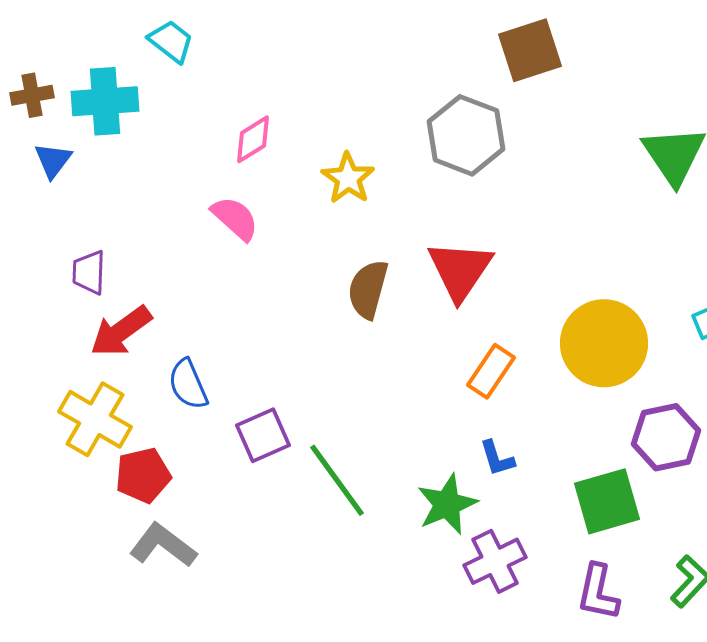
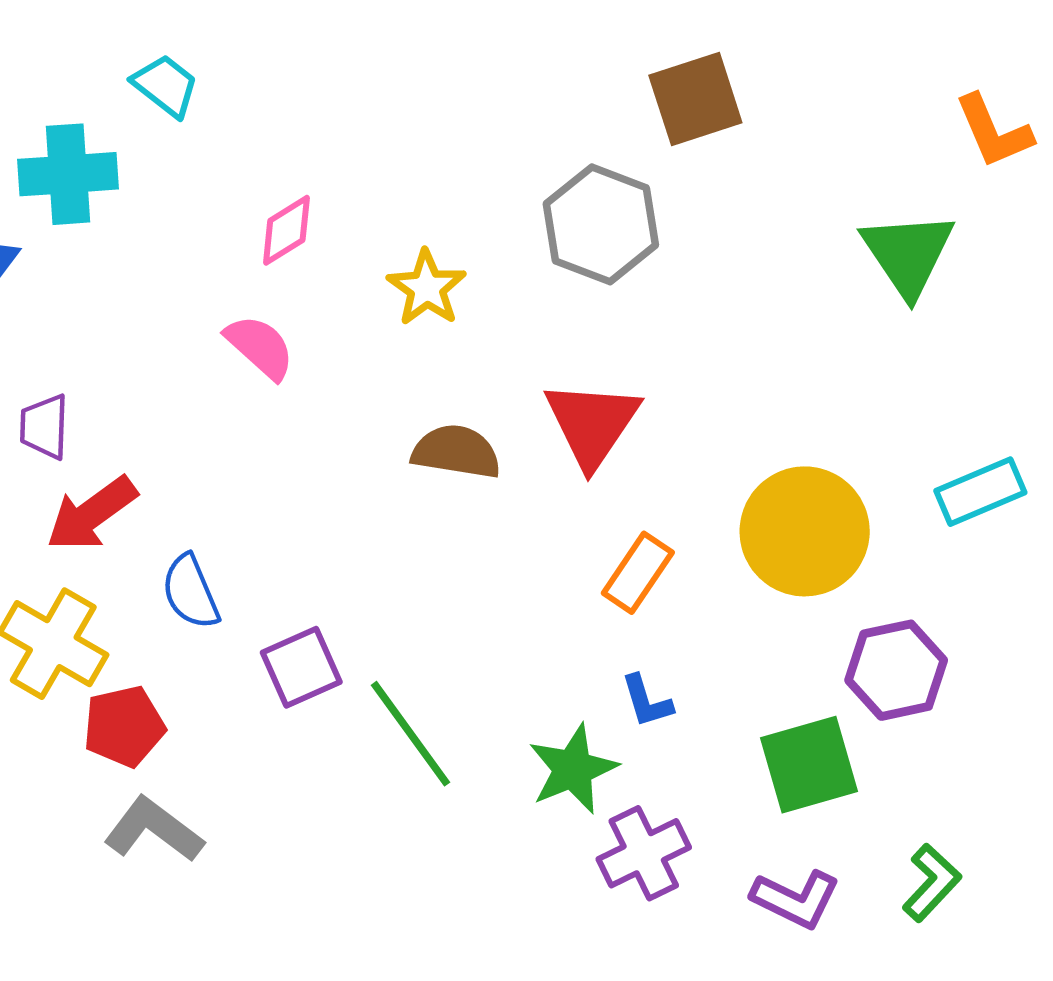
brown semicircle: (368, 289) -> (456, 452), turned 84
purple L-shape: (598, 592) -> (796, 899), turned -76

